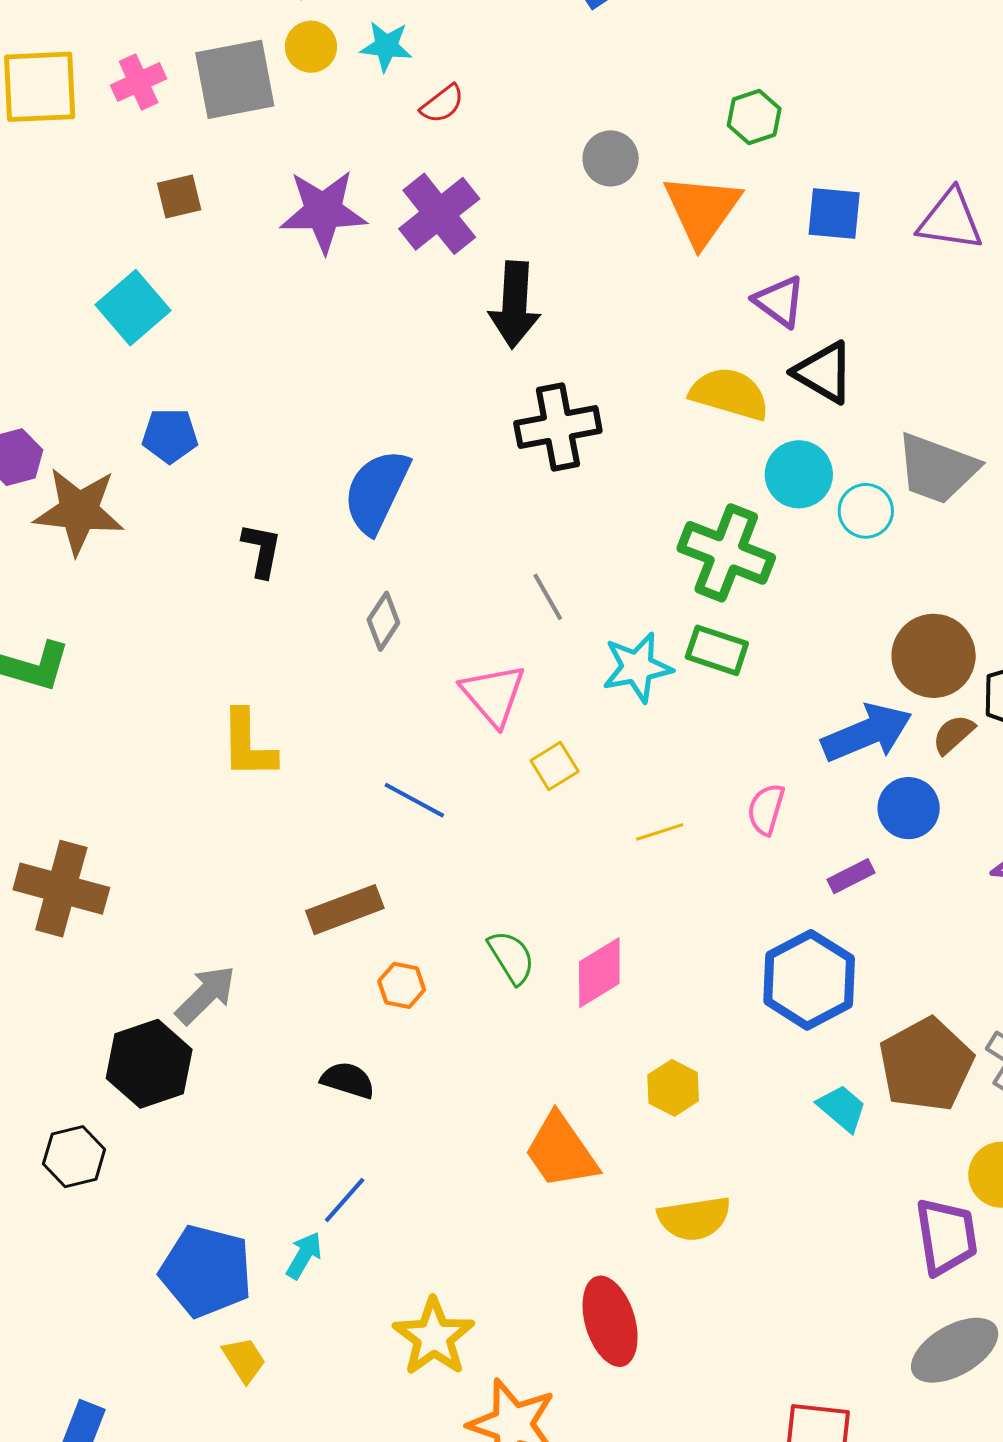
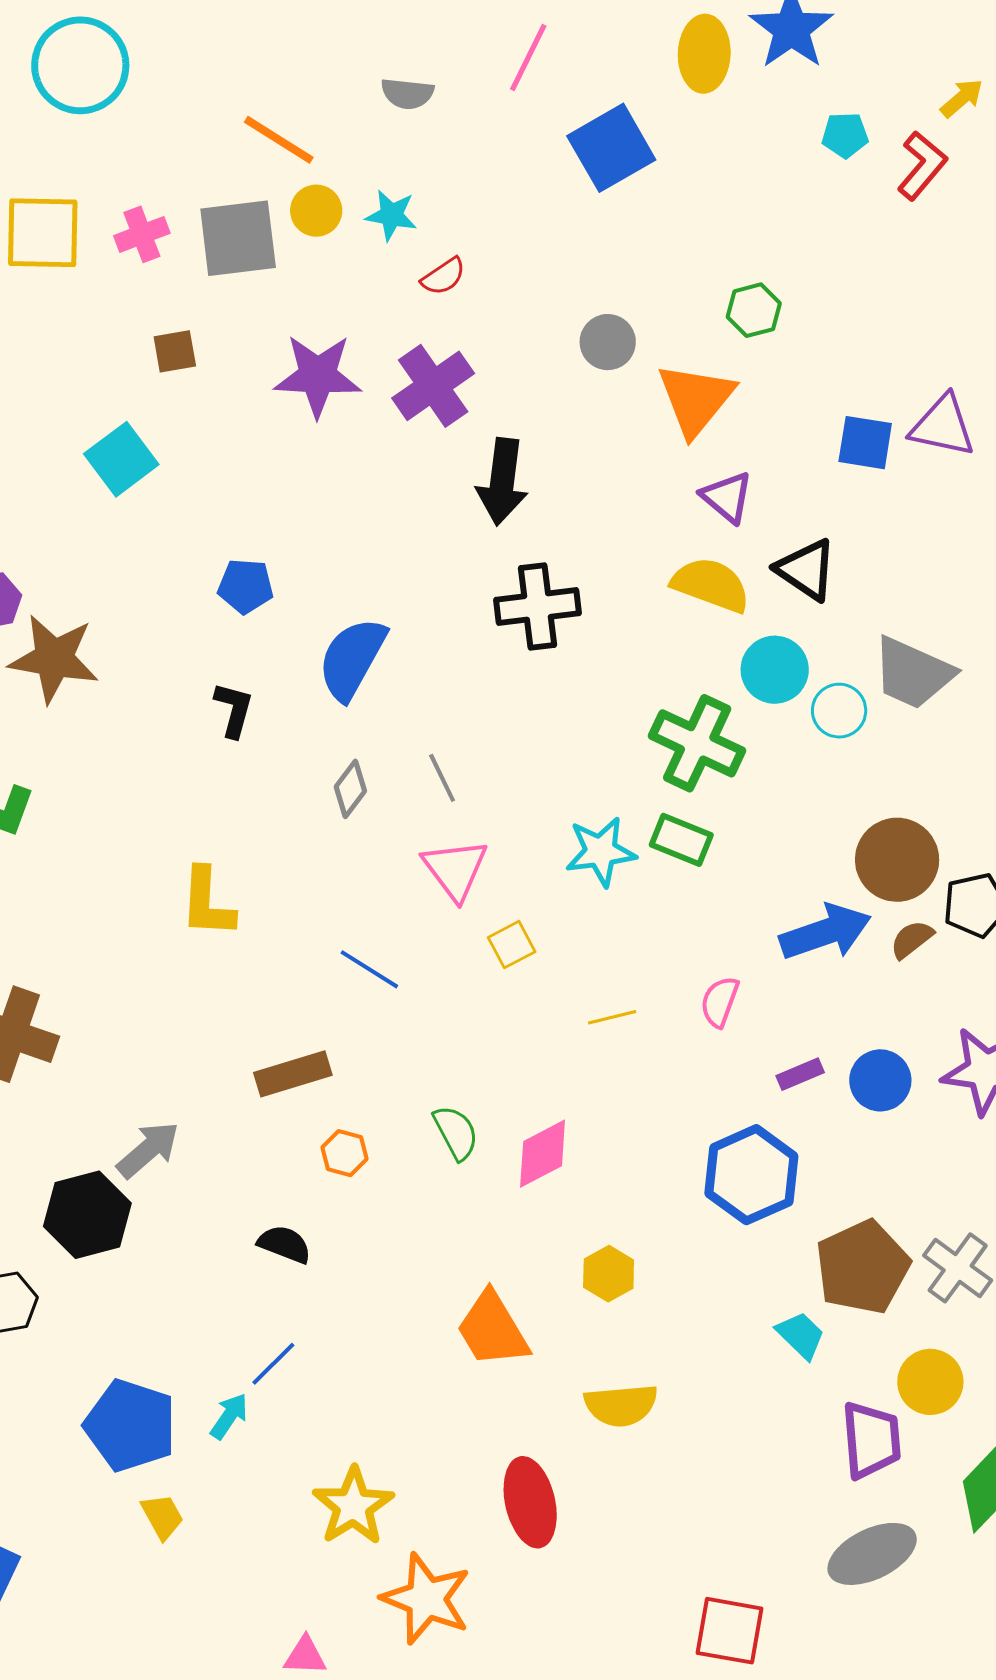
blue square: (834, 214) -> (865, 443), moved
purple triangle: (780, 301) -> (727, 497), moved
blue pentagon: (170, 436) -> (246, 586), moved
gray line: (548, 597) -> (442, 778), moved
blue circle: (909, 808) -> (880, 1080), moved
cyan trapezoid: (842, 1108) -> (801, 1335), moved

